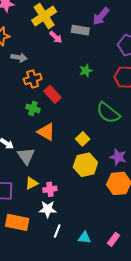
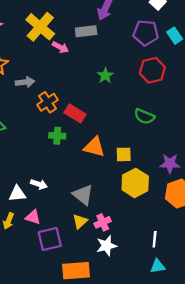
green semicircle: (108, 113) -> (144, 116), size x0.7
orange triangle: (46, 132) -> (94, 147), moved
yellow square: (83, 139) -> (124, 154), turned -32
gray triangle: (26, 156) -> (83, 195), moved
white line: (57, 231) -> (155, 239), moved

